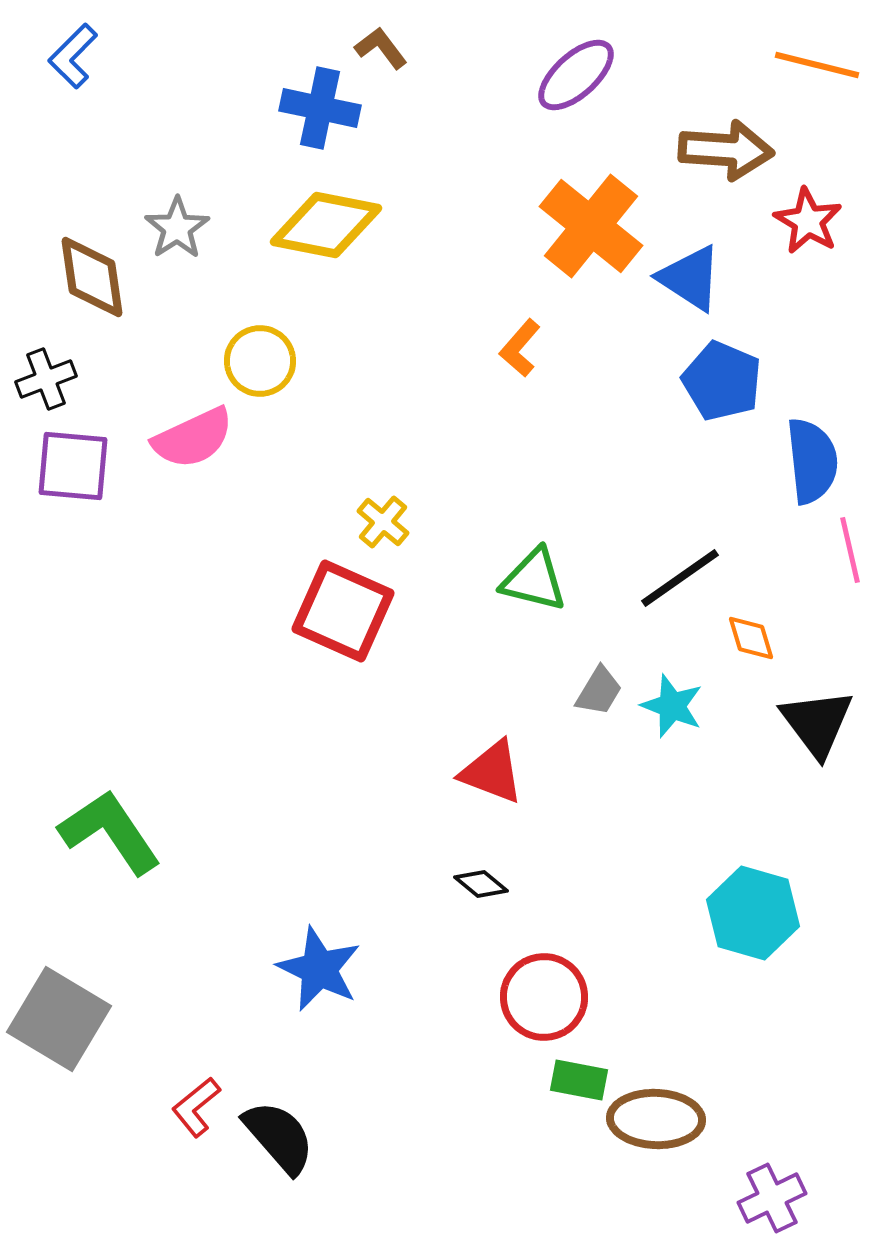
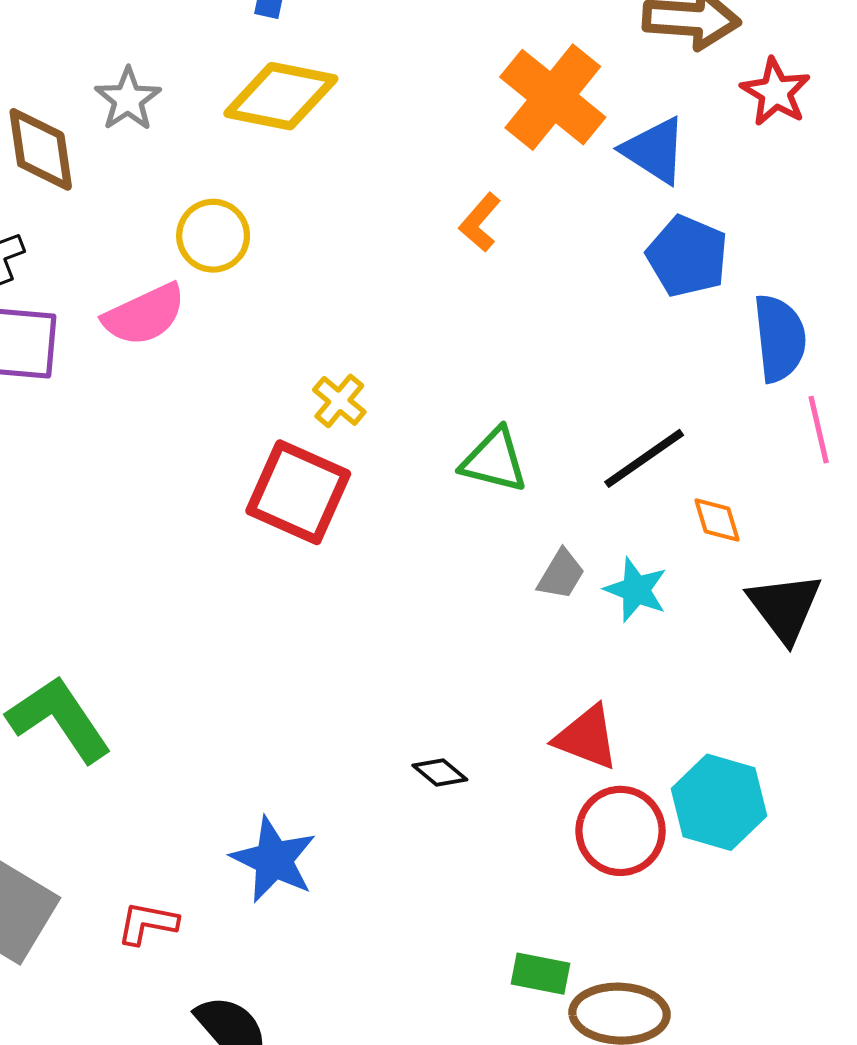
red triangle: (492, 772) -> (587, 738), moved
red circle: (544, 997) -> (621, 831), moved
red L-shape: (196, 1107) -> (147, 923), moved, turned 50

